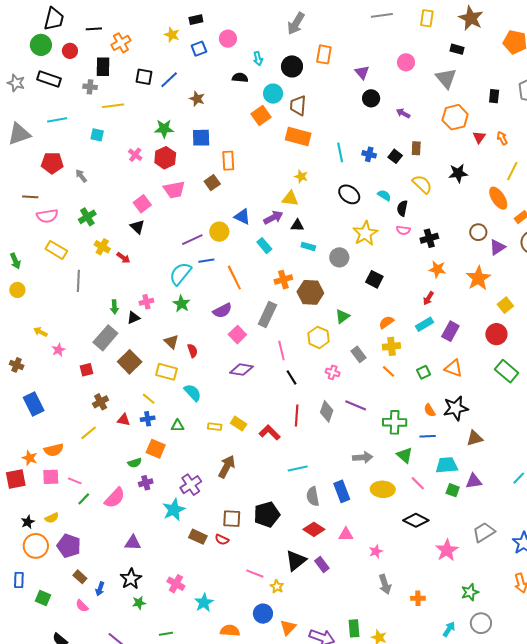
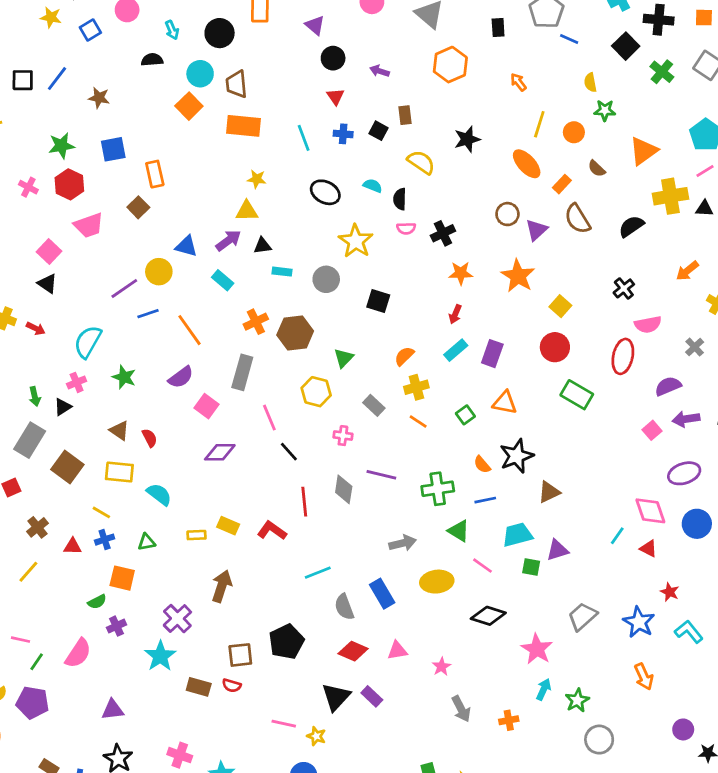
red triangle: (479, 137) -> (335, 96), moved
cyan semicircle: (180, 274) -> (88, 342), moved
purple pentagon: (69, 546) -> (33, 703), moved
cyan arrow: (449, 629) -> (544, 689), moved

